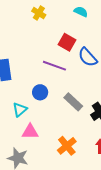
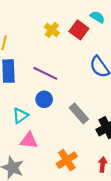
yellow cross: (39, 13) -> (52, 30), moved
red square: (67, 42) -> (79, 30), moved
purple line: (54, 66) -> (45, 73), moved

